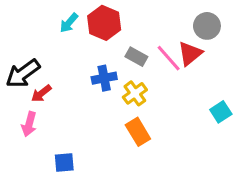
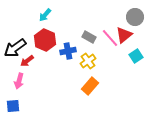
red hexagon: (104, 23) -> (45, 40), moved
cyan square: (221, 112) -> (136, 56), moved
orange rectangle: (138, 132) -> (90, 86), turned 72
blue square: (64, 162) -> (13, 106), moved

